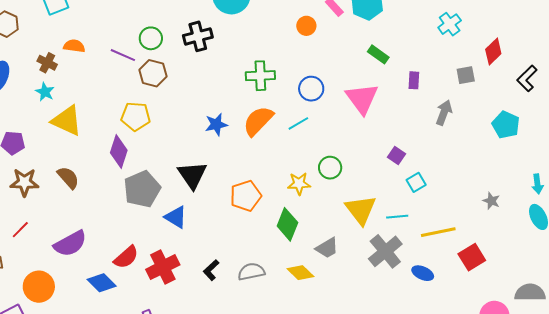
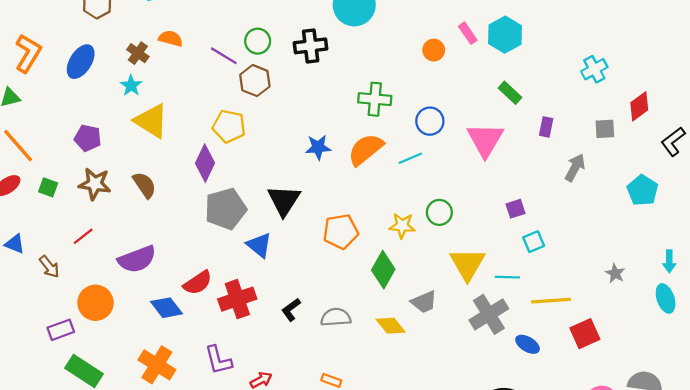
purple square: (396, 156) -> (515, 209), turned 30

